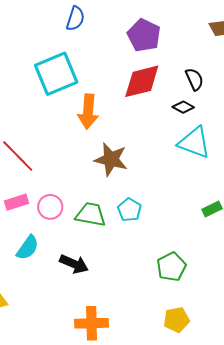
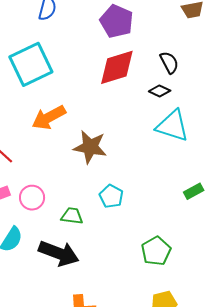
orange arrow: (88, 112) -> (49, 117), moved, turned 60
green trapezoid: (91, 214) -> (72, 216), moved, size x0.7
black arrow: (74, 264) -> (59, 253), size x1.4

